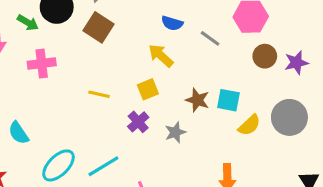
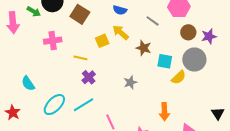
blue semicircle: (172, 23) -> (120, 10), moved
pink cross: (42, 64) -> (53, 41), moved
yellow square: (148, 89) -> (102, 41), moved
brown star: (197, 100) -> (144, 48), moved
gray circle: (289, 117) -> (194, 60), moved
purple cross: (138, 122) -> (89, 77), moved

